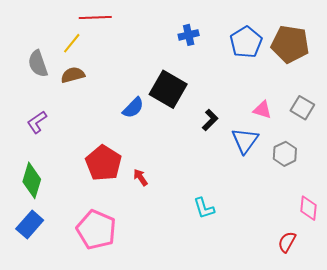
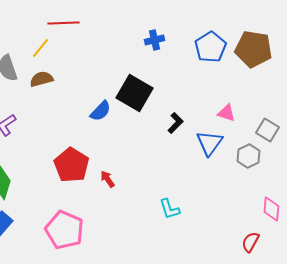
gray square: (302, 108) -> (267, 130), moved

